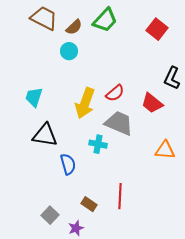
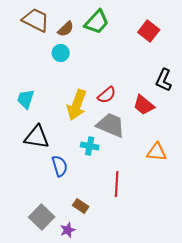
red line: (120, 196) -> (117, 184), moved
gray square: (50, 215) -> (42, 217), size x1.4

